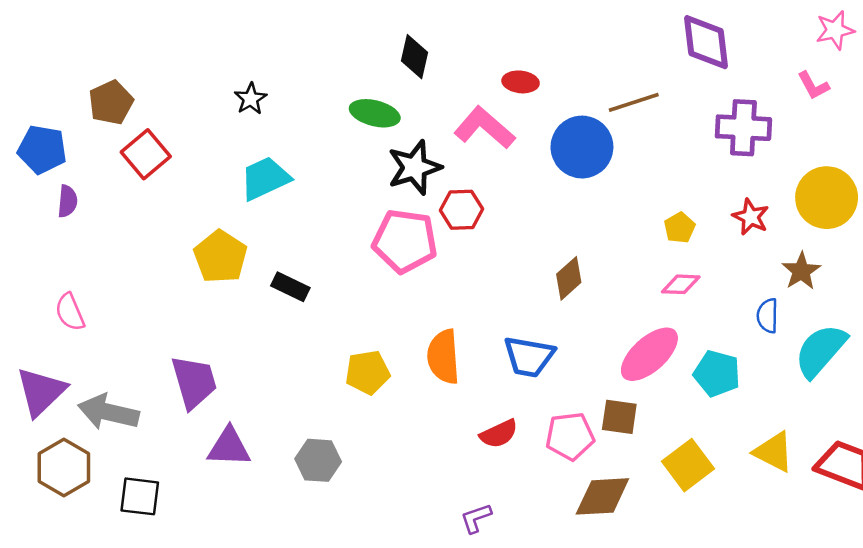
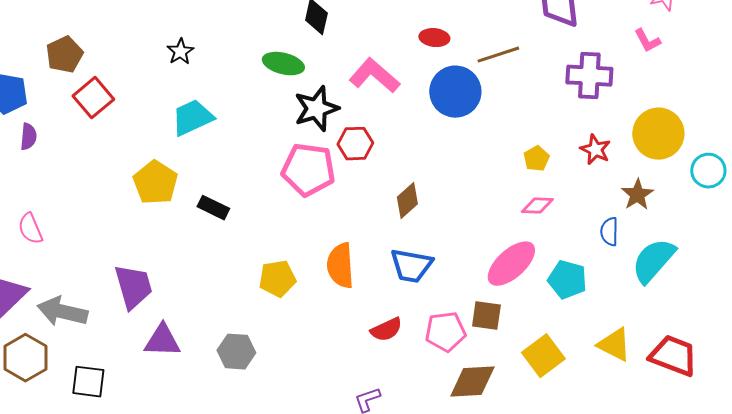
red ellipse: (521, 82) -> (434, 38), moved
brown diamond: (569, 278) -> (407, 201), moved

